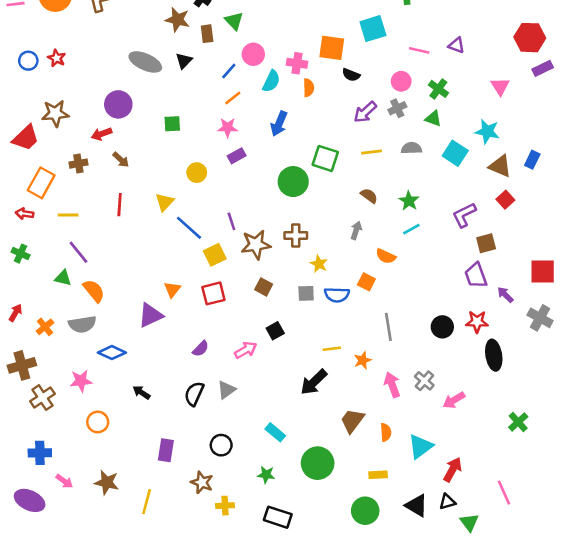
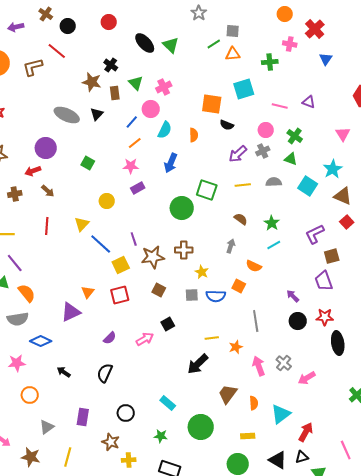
pink cross: (297, 63) -> (164, 87), moved, turned -35
green square: (172, 124) -> (88, 163), turned 32
cyan star: (487, 131) -> (333, 169), turned 30
purple arrow: (505, 295) -> (293, 296), moved
gray triangle: (226, 390) -> (47, 427), moved
brown star: (107, 482) -> (31, 457), moved

